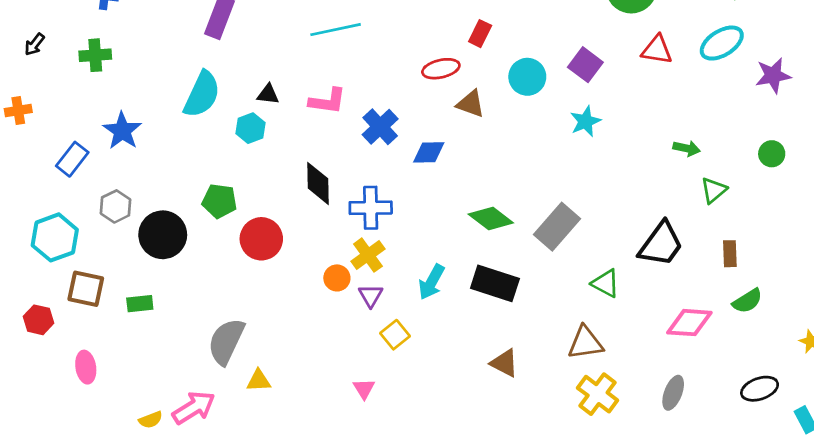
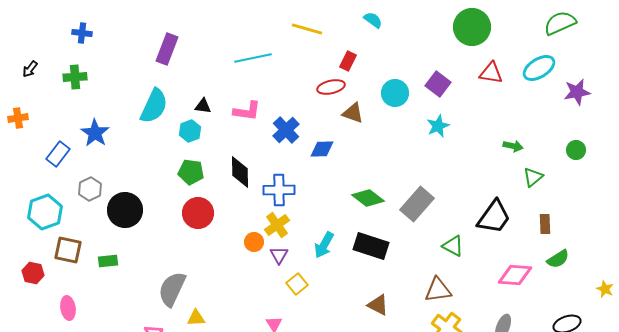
red rectangle: (480, 34) -> (348, 61), moved
green pentagon: (219, 201) -> (191, 172), moved

